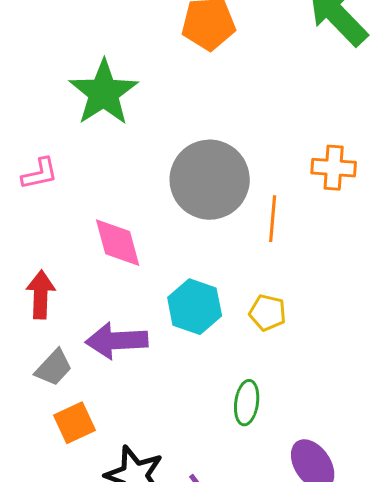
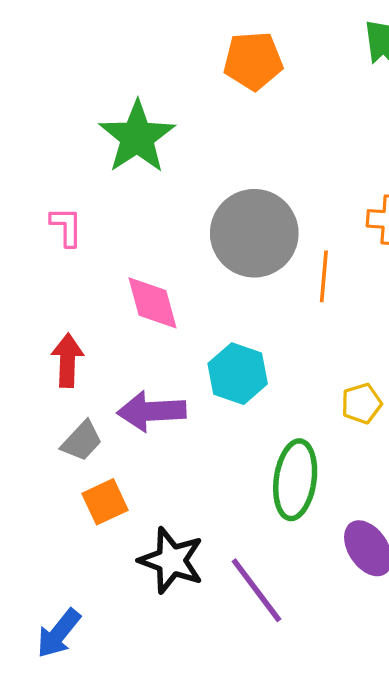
pink L-shape: (40, 174) -> (66, 227), turned -78
yellow pentagon: (268, 313) -> (361, 403), moved, turned -30
green ellipse: (247, 403) -> (295, 480), size x1.6

